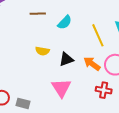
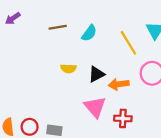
orange arrow: (92, 64) -> (119, 84), moved, turned -36
red cross: (104, 90) -> (123, 118), moved

